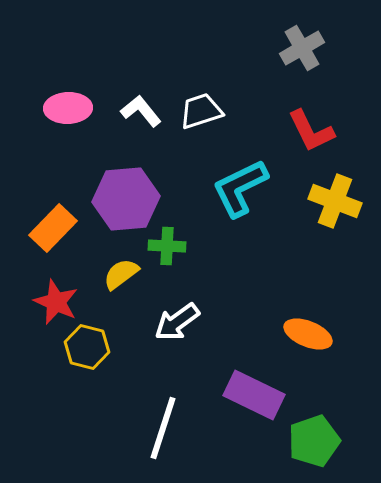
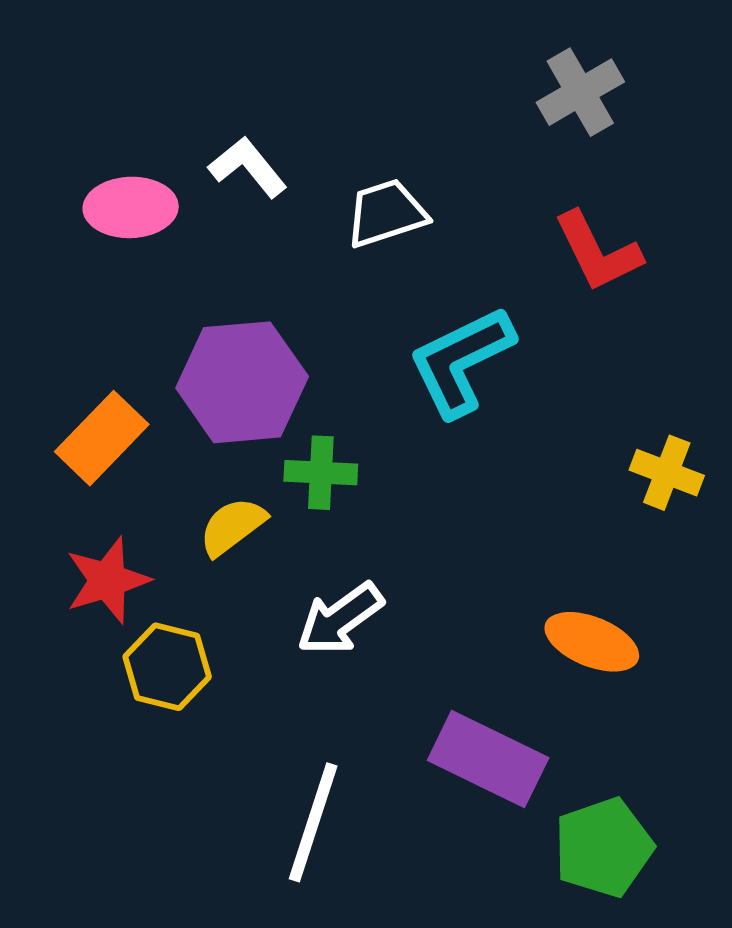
white L-shape: (141, 111) -> (248, 167), moved
yellow cross: (335, 201) -> (667, 473), moved, size x0.7
red star: (56, 302) -> (108, 580), turned 30

